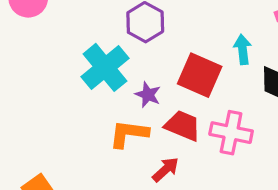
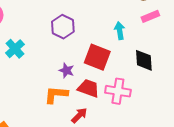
cyan arrow: (243, 49) -> (120, 31), moved
cyan cross: (105, 67) -> (15, 49), moved, size x0.7

